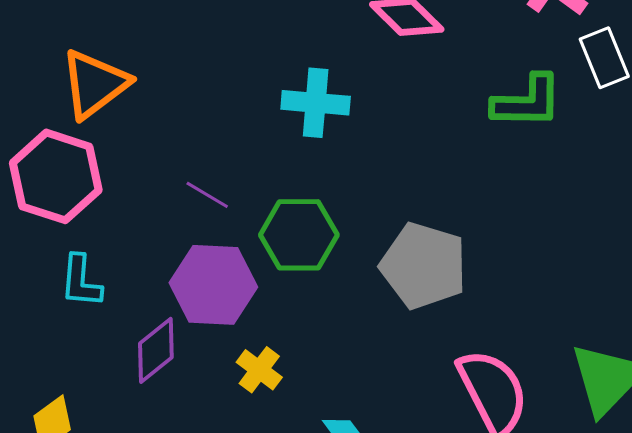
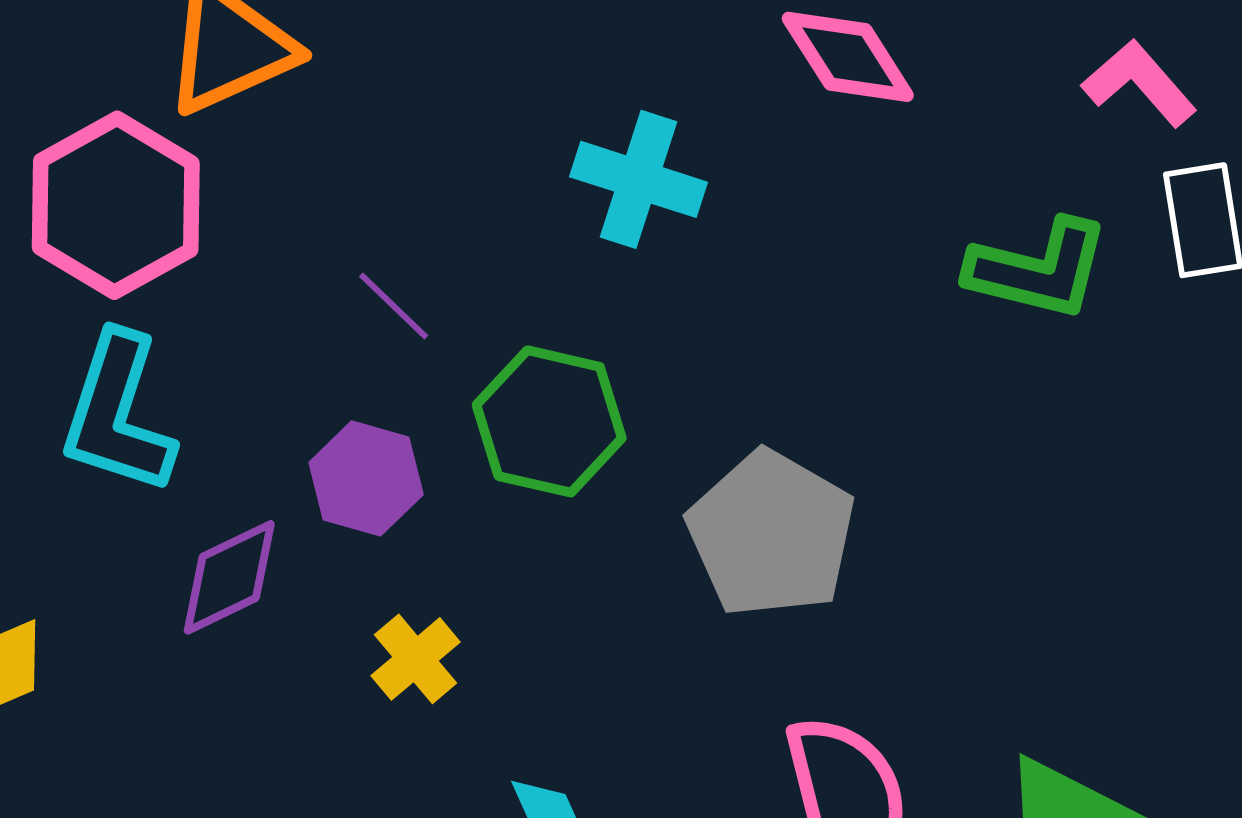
cyan L-shape: (81, 281) -> (118, 414), size x1.5
purple hexagon: (213, 285) -> (366, 478), size x0.7

